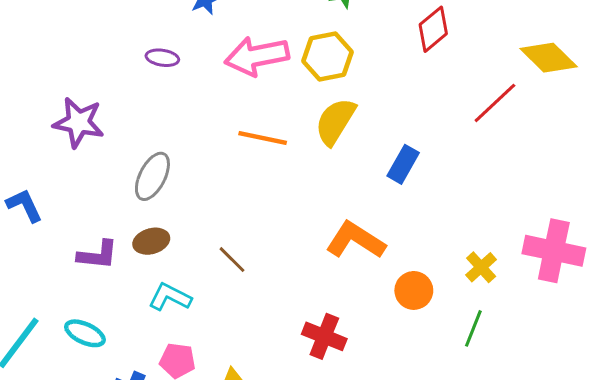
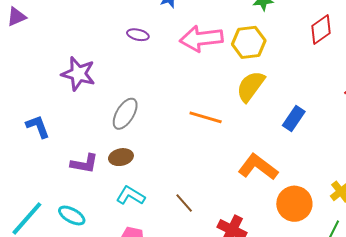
orange line: (263, 138) -> (206, 117), moved
brown line: (232, 260) -> (184, 203), moved
orange circle: (414, 290) -> (294, 204), size x1.4

